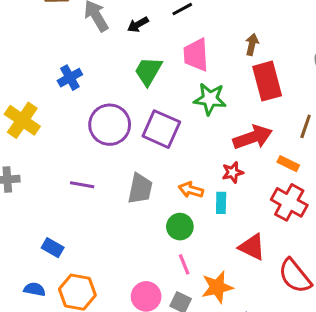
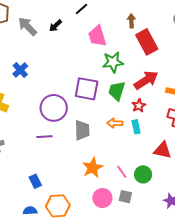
green trapezoid: (148, 71) -> (117, 91), moved
purple circle: (110, 125) -> (54, 108), moved
green circle: (180, 227) -> (143, 174), moved
blue rectangle: (53, 248) -> (35, 181), turned 48
orange star: (217, 287) -> (93, 168), moved

